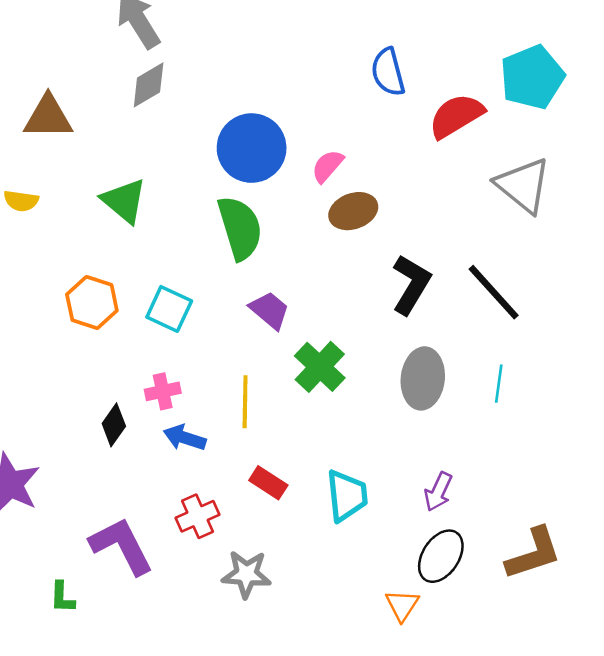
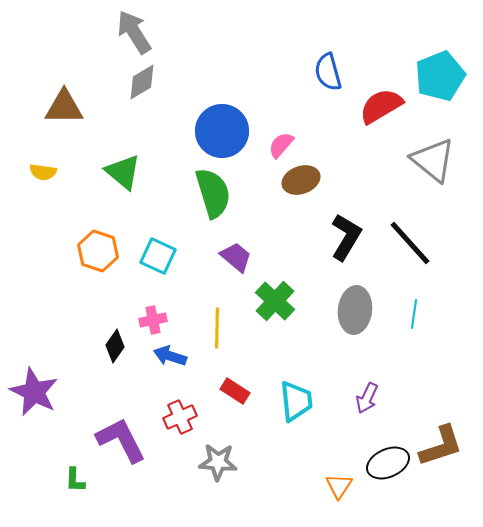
black ellipse: (441, 556) -> (388, 463), moved, turned 33

